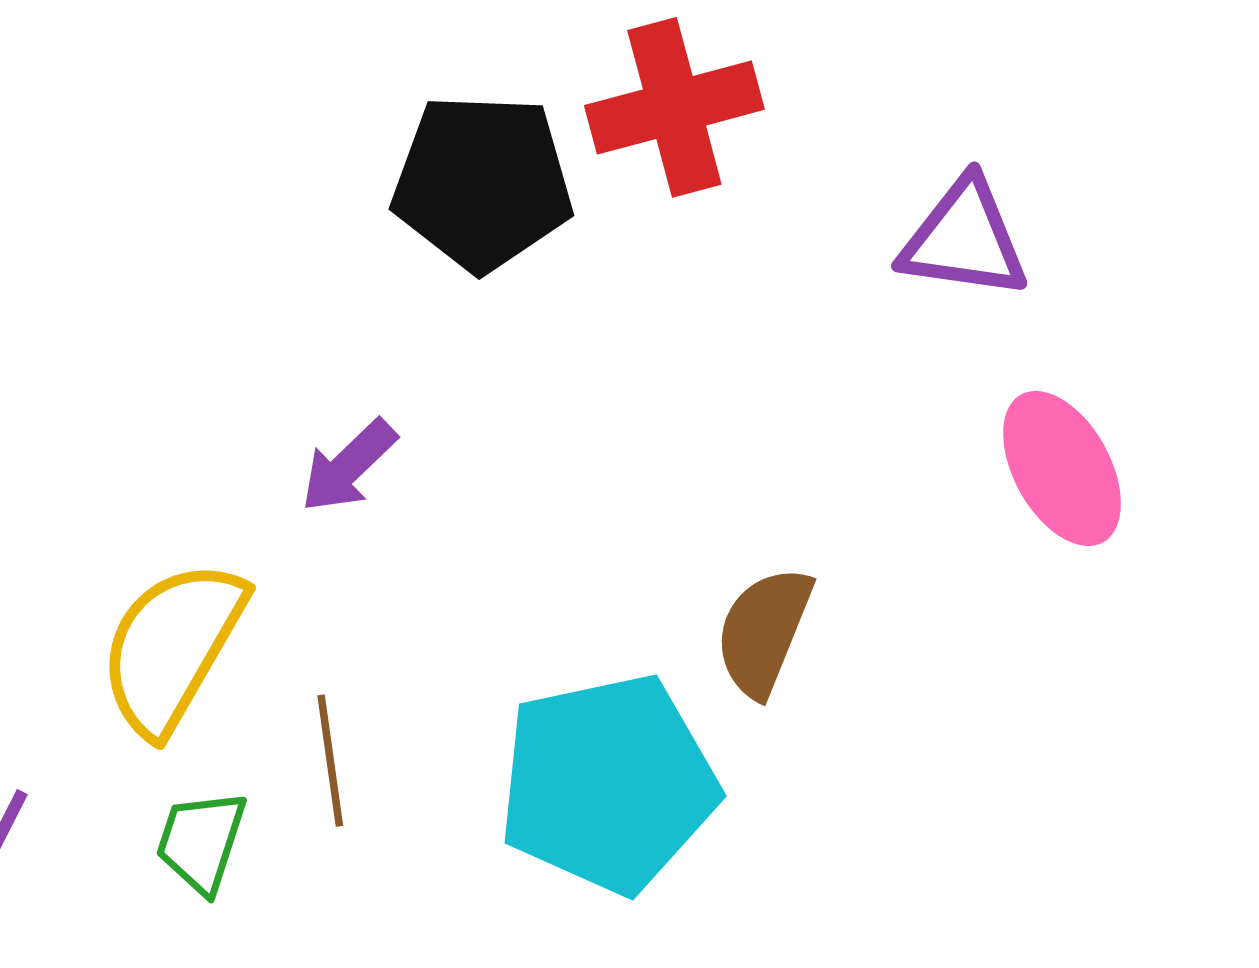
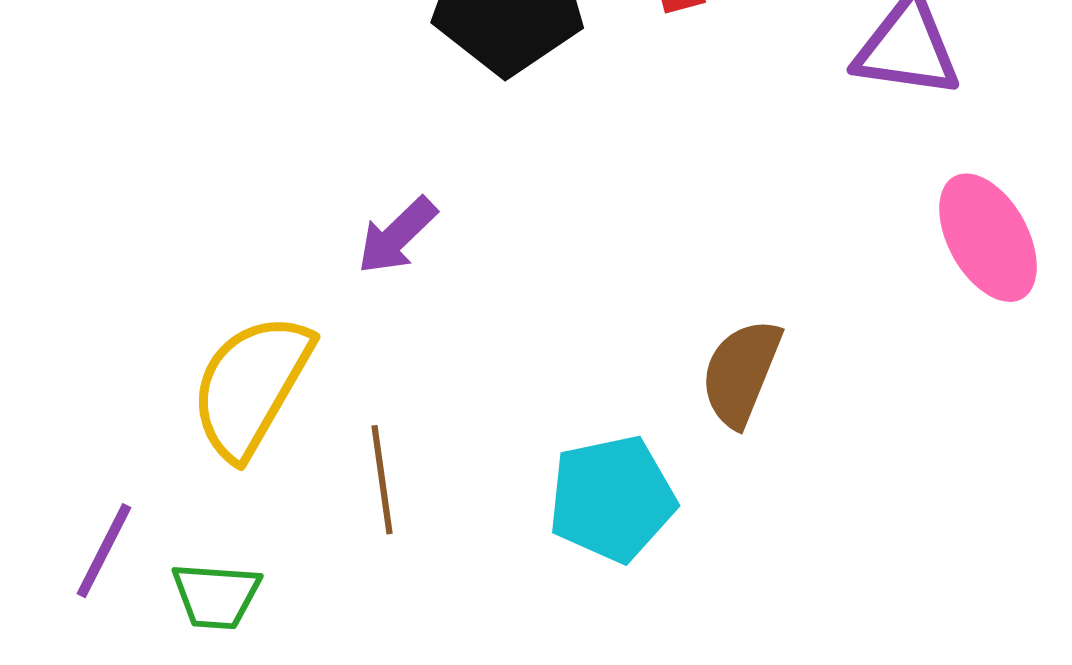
cyan pentagon: (608, 784) -> (612, 499), size x0.7
green trapezoid: (201, 842) -> (216, 596), moved, turned -104

